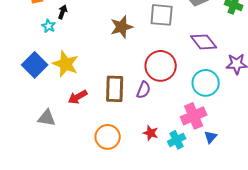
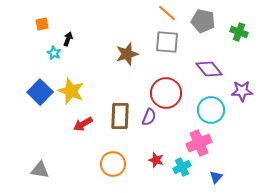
gray triangle: (47, 118) -> (40, 170), moved
blue triangle: (211, 137) -> (216, 177), moved

